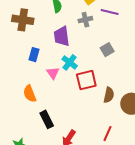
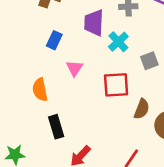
gray square: (107, 50) -> (149, 61), moved
cyan cross: (70, 62) -> (118, 42), moved

